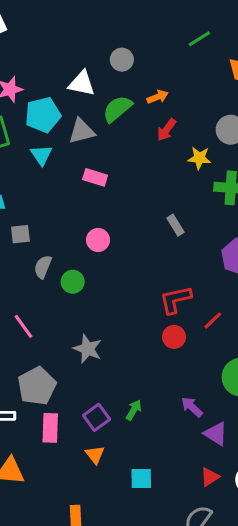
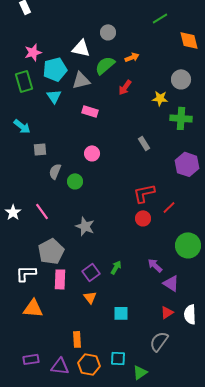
red arrow: (167, 130) -> (125, 87), moved

